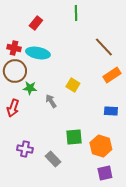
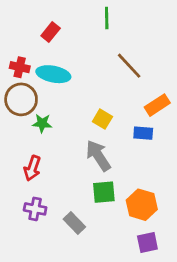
brown line: (104, 47) -> (129, 66), moved
gray arrow: (51, 101) -> (98, 156), moved, size x1.6
red arrow: (13, 108) -> (32, 168), moved
blue rectangle: (111, 111) -> (143, 133), moved

